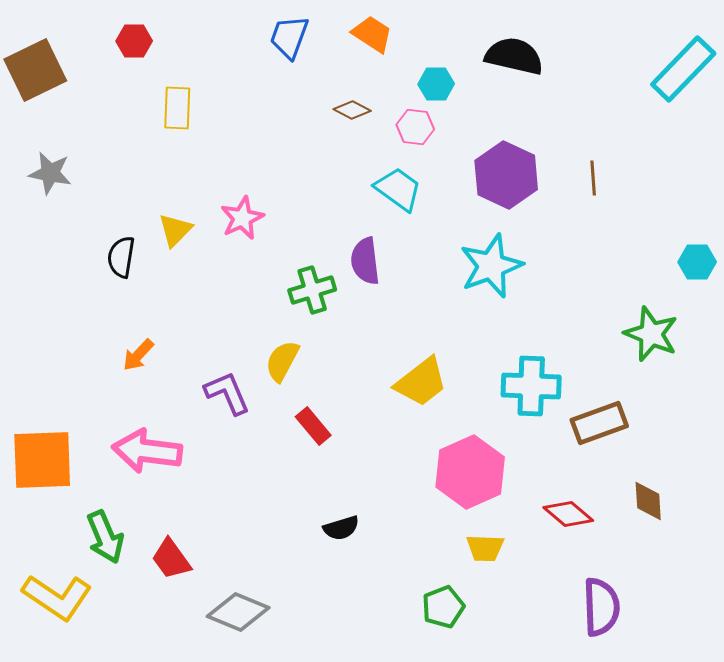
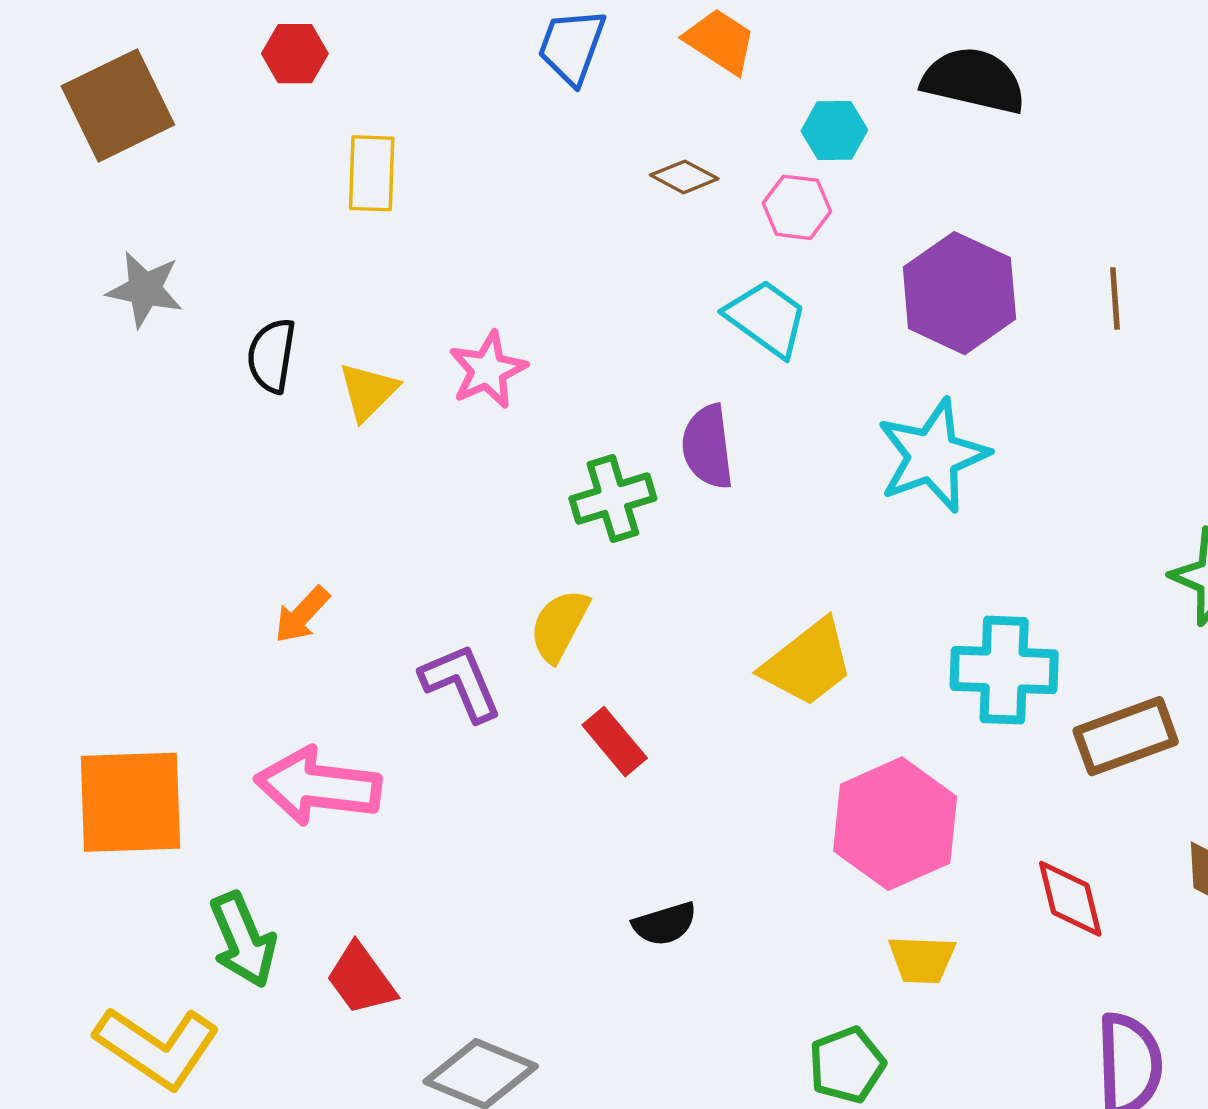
black semicircle: (121, 257) -> (272, 356), moved
red diamond: (568, 514) -> (1070, 899), turned 36

